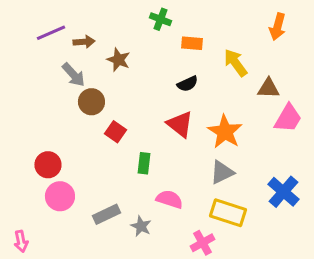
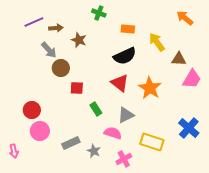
green cross: (160, 19) -> (99, 13), moved
orange arrow: (277, 27) -> (185, 18), turned 114
black semicircle: (187, 84) -> (125, 56), size x1.6
red square: (115, 132) -> (77, 88), turned -32
green rectangle: (144, 163) -> (96, 109), turned -40
gray triangle: (222, 172) -> (126, 115), moved
pink arrow: (21, 241) -> (14, 151), moved
pink cross: (202, 243) -> (124, 159), moved

